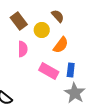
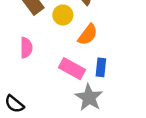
pink semicircle: (23, 49) -> (26, 48), moved
gray star: (75, 93) -> (89, 97), moved

